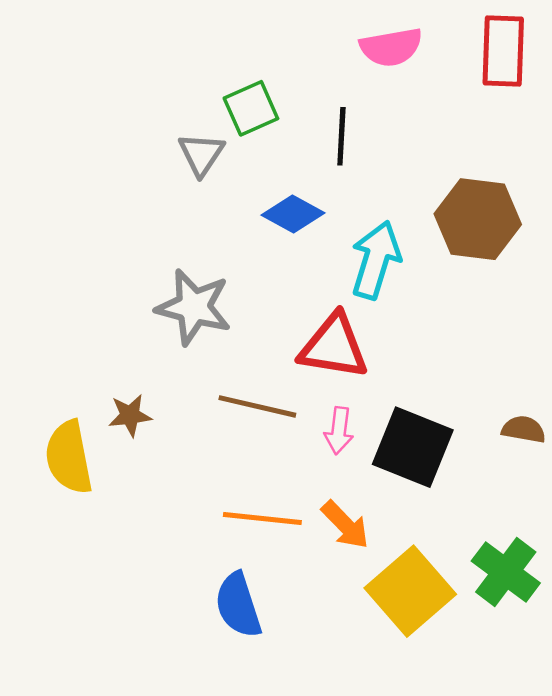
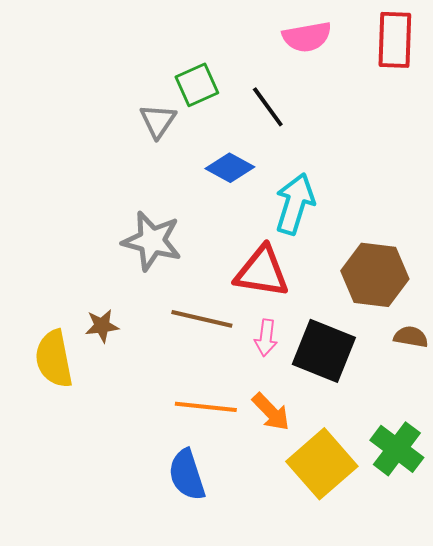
black line: (341, 136) -> (268, 107), turned -39
brown hexagon: (478, 219) -> (375, 275), moved

